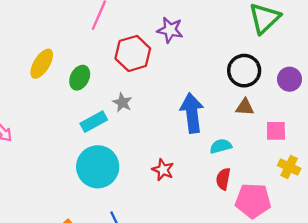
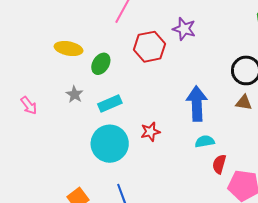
yellow ellipse: (42, 64) -> (69, 49), turned 64
gray star: (122, 102) -> (75, 94), moved
cyan semicircle: (221, 146) -> (205, 141), moved
red star: (163, 170) -> (150, 132), moved, turned 30

